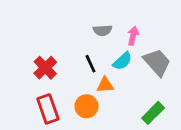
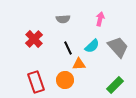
gray semicircle: (102, 30) -> (63, 19), moved
pink arrow: (133, 36) -> (100, 19), moved
red cross: (45, 68) -> (34, 39), moved

